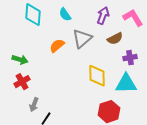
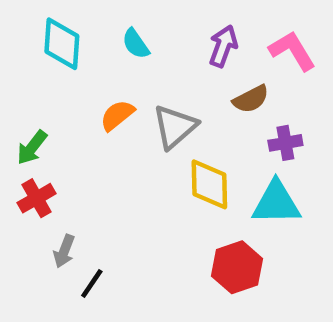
gray triangle: (82, 39) -> (175, 127), moved
green arrow: (20, 60) -> (32, 147), turned 112

